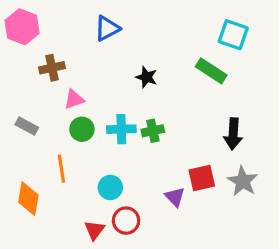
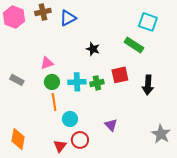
brown cross: (52, 68) -> (43, 12), moved
orange line: (61, 169) -> (54, 102), moved
red square: (202, 178) -> (120, 75), moved
gray star: (243, 181) -> (161, 134), moved
orange diamond: (28, 199) -> (18, 139), moved

